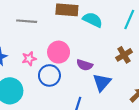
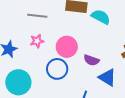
pink star: (29, 59) -> (37, 41), moved
blue triangle: (102, 82) -> (107, 77), turned -42

